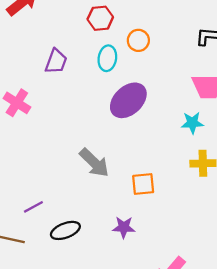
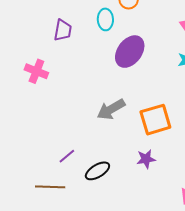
gray arrow: (94, 163) -> (111, 109), turned 116
orange square: (143, 184) -> (155, 120), size x1.5

